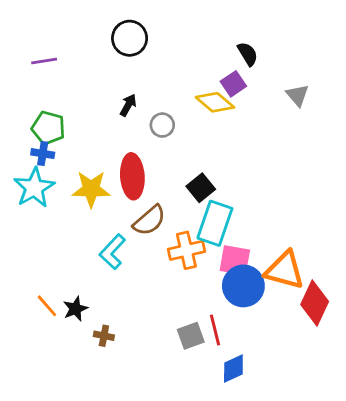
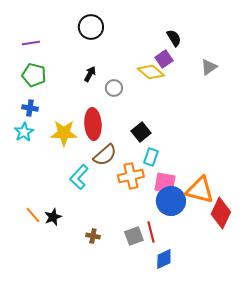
gray triangle: (297, 95) -> (209, 67), turned 36
green pentagon: (48, 128) -> (34, 75), moved
cyan star: (34, 188) -> (24, 132), size x0.7
cyan rectangle: (215, 223) -> (151, 157), size x0.6
brown cross: (104, 336) -> (93, 236), moved

